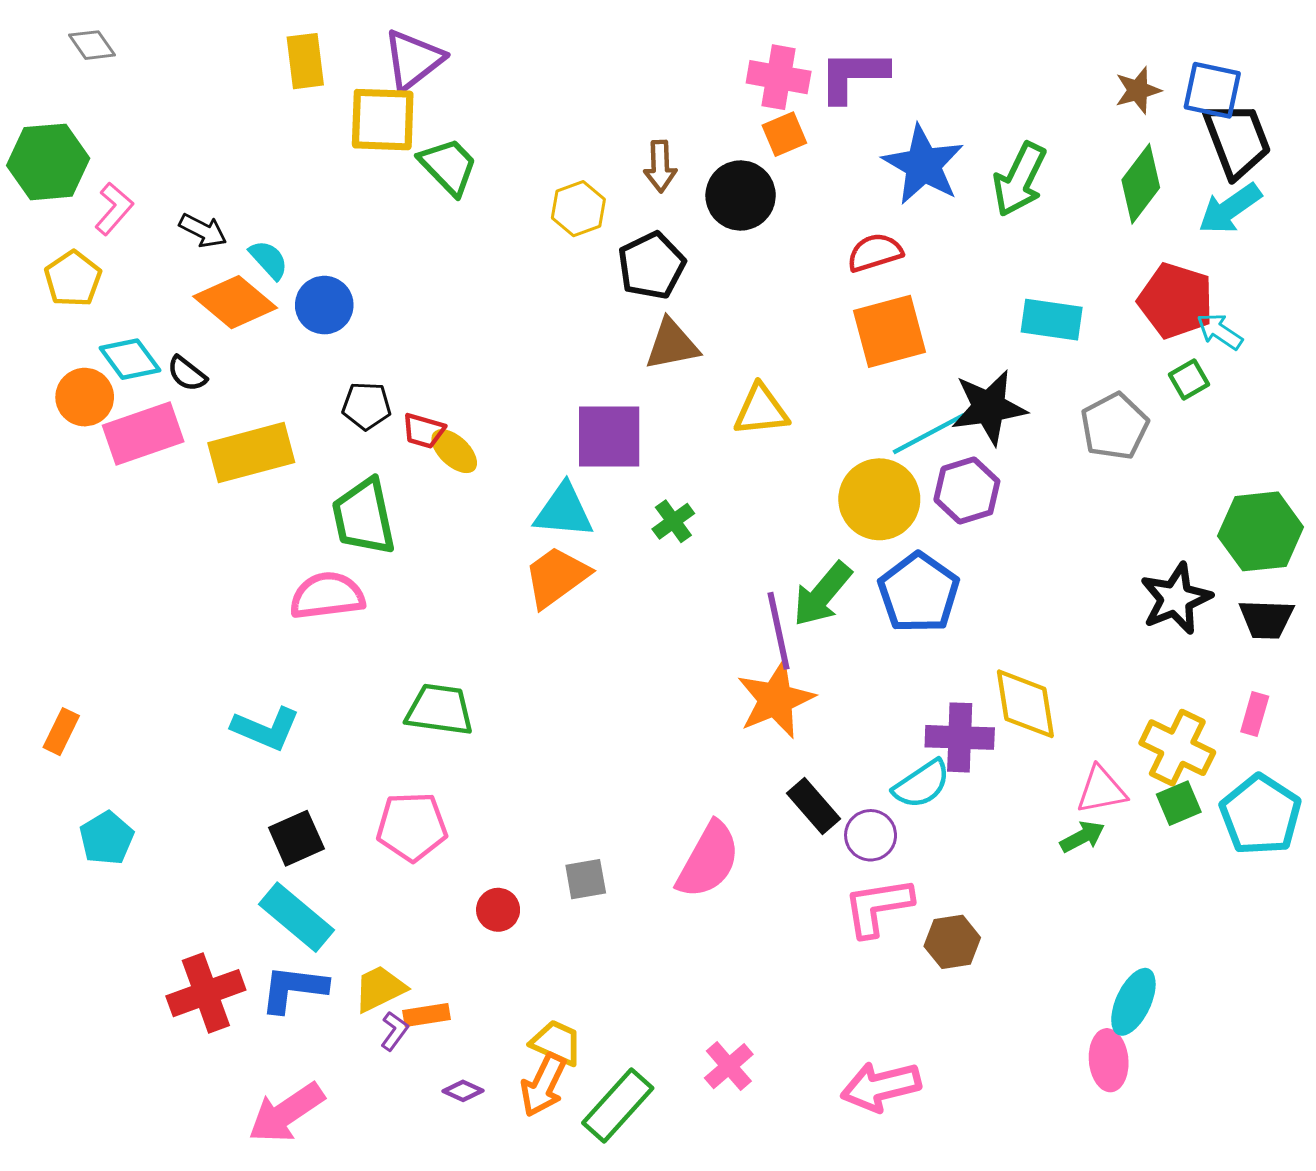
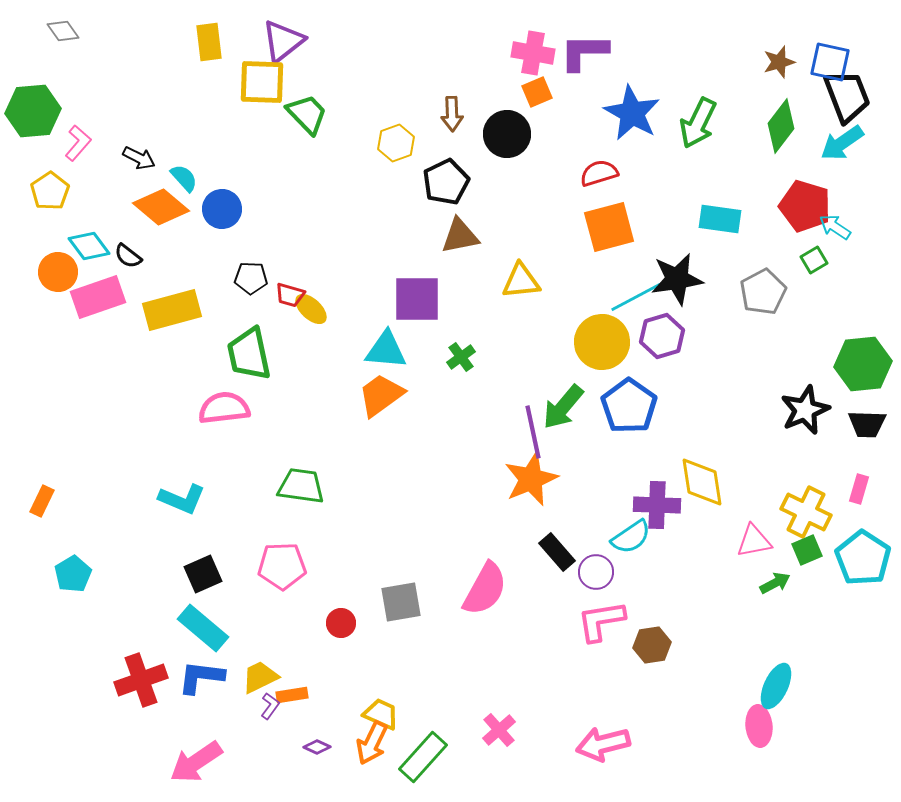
green arrow: (1082, 837) -> (775, 583), moved
gray square: (586, 879) -> (401, 602), size x1.4

